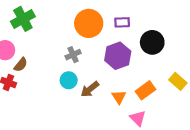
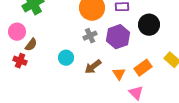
gray cross: (73, 55) -> (90, 36), moved
cyan circle: (69, 80) -> (66, 58), moved

